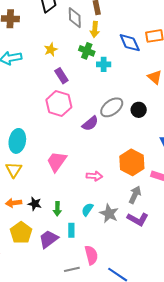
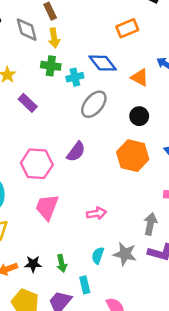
blue diamond: (130, 43) -> (103, 63), moved
pink hexagon: (59, 104) -> (37, 164), moved
gray ellipse: (112, 107) -> (94, 104), moved
black circle: (139, 110) -> (139, 116), moved
orange hexagon: (132, 162) -> (133, 156), moved

